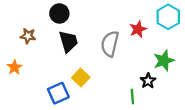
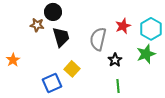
cyan hexagon: (168, 17) -> (151, 29), moved
brown star: (28, 36) -> (37, 25), moved
black star: (148, 81) -> (115, 60), moved

